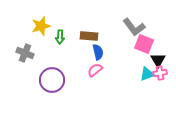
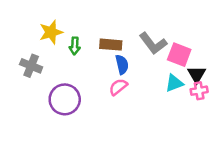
gray L-shape: (134, 27) -> (153, 43), moved
cyan triangle: (147, 74) -> (174, 83), moved

